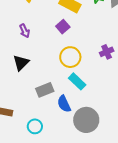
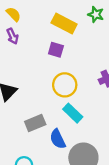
purple square: (63, 27) -> (56, 50), turned -32
purple arrow: (25, 31) -> (12, 36), moved

